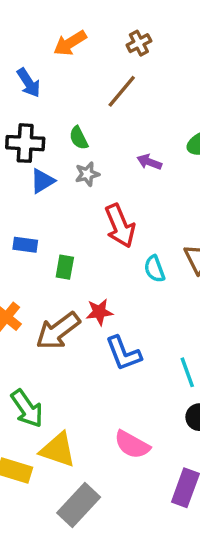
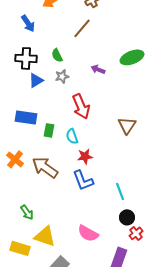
blue rectangle: (25, 245) -> (26, 117), size x1.5
cyan semicircle: (154, 269) -> (72, 136), moved
red star: (99, 312) -> (85, 156), moved
brown arrow: (58, 331) -> (45, 167), turned 72
green arrow: (27, 408) -> (27, 212), size x0.7

